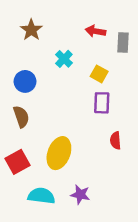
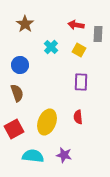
yellow square: (99, 74) -> (79, 50), moved
red semicircle: (116, 141) -> (78, 117), moved

